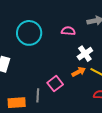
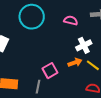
gray line: (38, 95) -> (38, 87), moved

